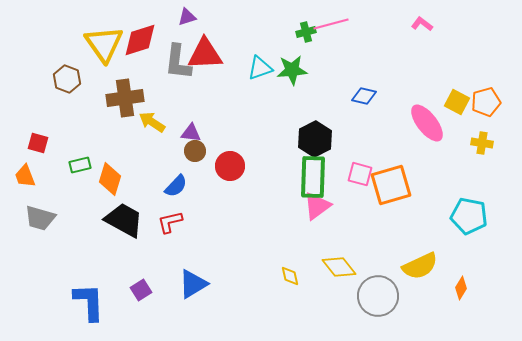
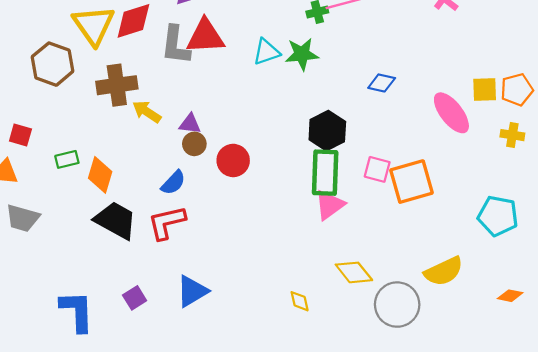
brown hexagon: (67, 79) -> (53, 64), size x1.4
yellow square: (457, 102) -> (485, 90), turned -30
red L-shape: (170, 222) -> (167, 223), size x1.4
yellow diamond: (290, 276) -> (300, 301), moved
orange diamond: (461, 288) -> (510, 296), moved, turned 70

